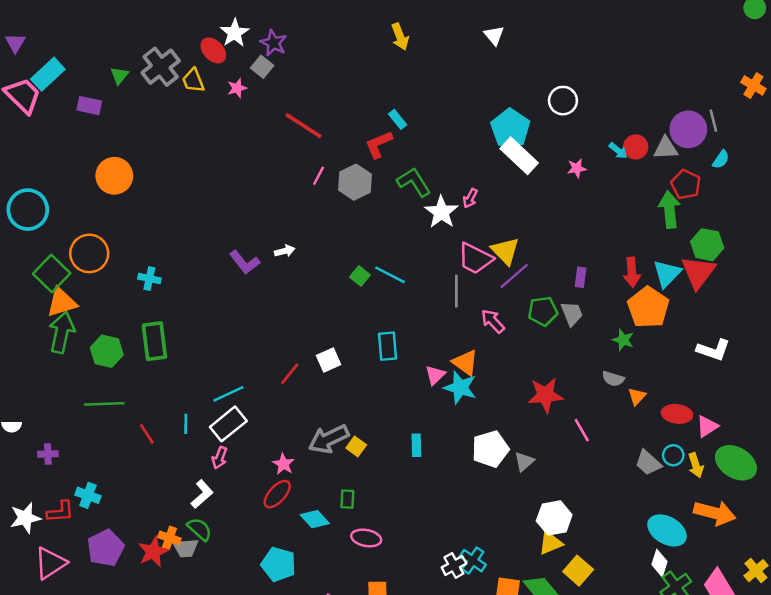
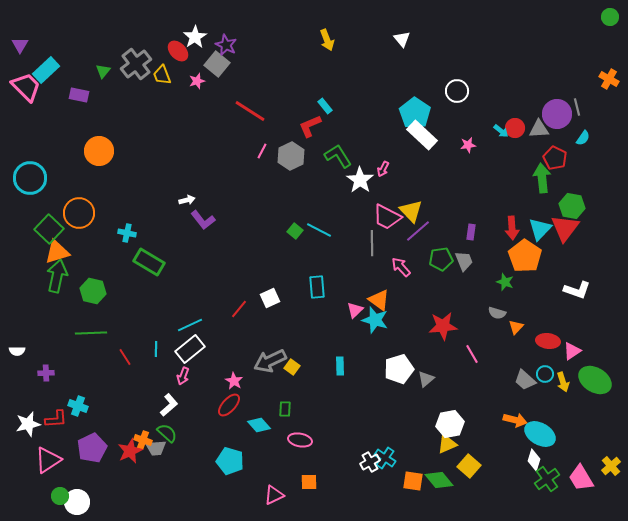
gray square: (262, 67) -> (217, 64), size x1.4
white arrow: (285, 251) -> (187, 200), moved
green rectangle: (154, 341) -> (149, 262), moved, turned -52
orange arrow: (715, 513) -> (515, 420), moved, size x0.7

